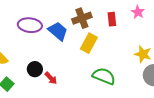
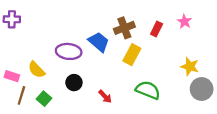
red rectangle: (112, 19) -> (157, 29), turned 32
purple ellipse: (30, 25) -> (69, 51), moved
red arrow: (51, 78) -> (105, 96), moved

